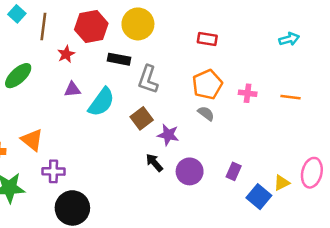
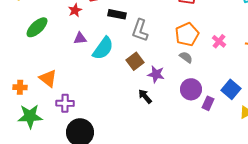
pink cross: (248, 93) -> (219, 41), turned 32
purple circle: (190, 171) -> (191, 89), moved
blue square: (259, 197) -> (231, 89), moved

